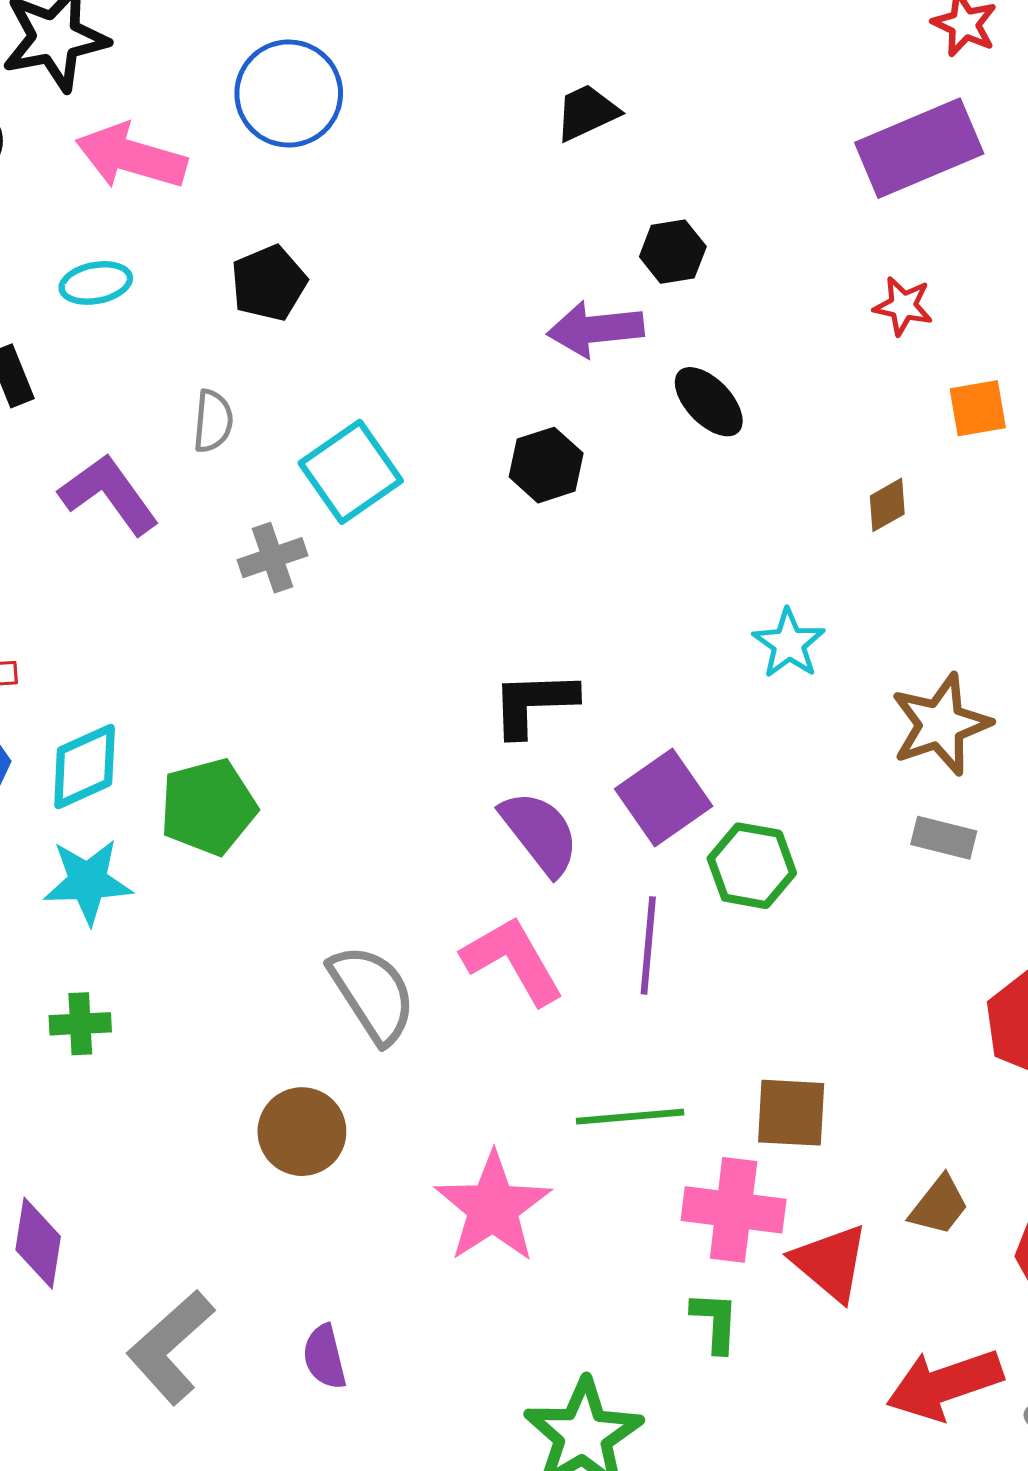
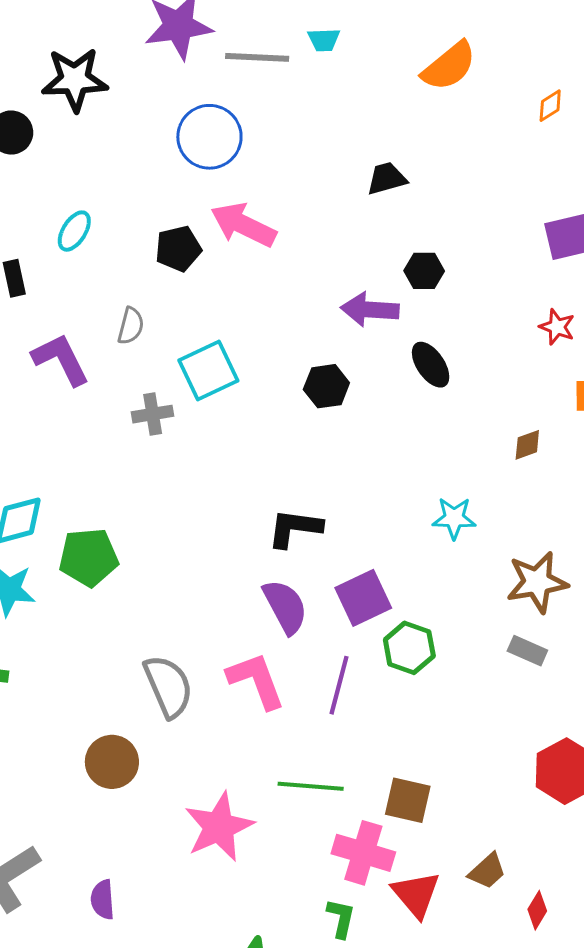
pink arrow: (131, 156) -> (243, 225), moved
cyan ellipse: (96, 283) -> (74, 231), turned -57
cyan star: (789, 644) -> (454, 518), turned 30

